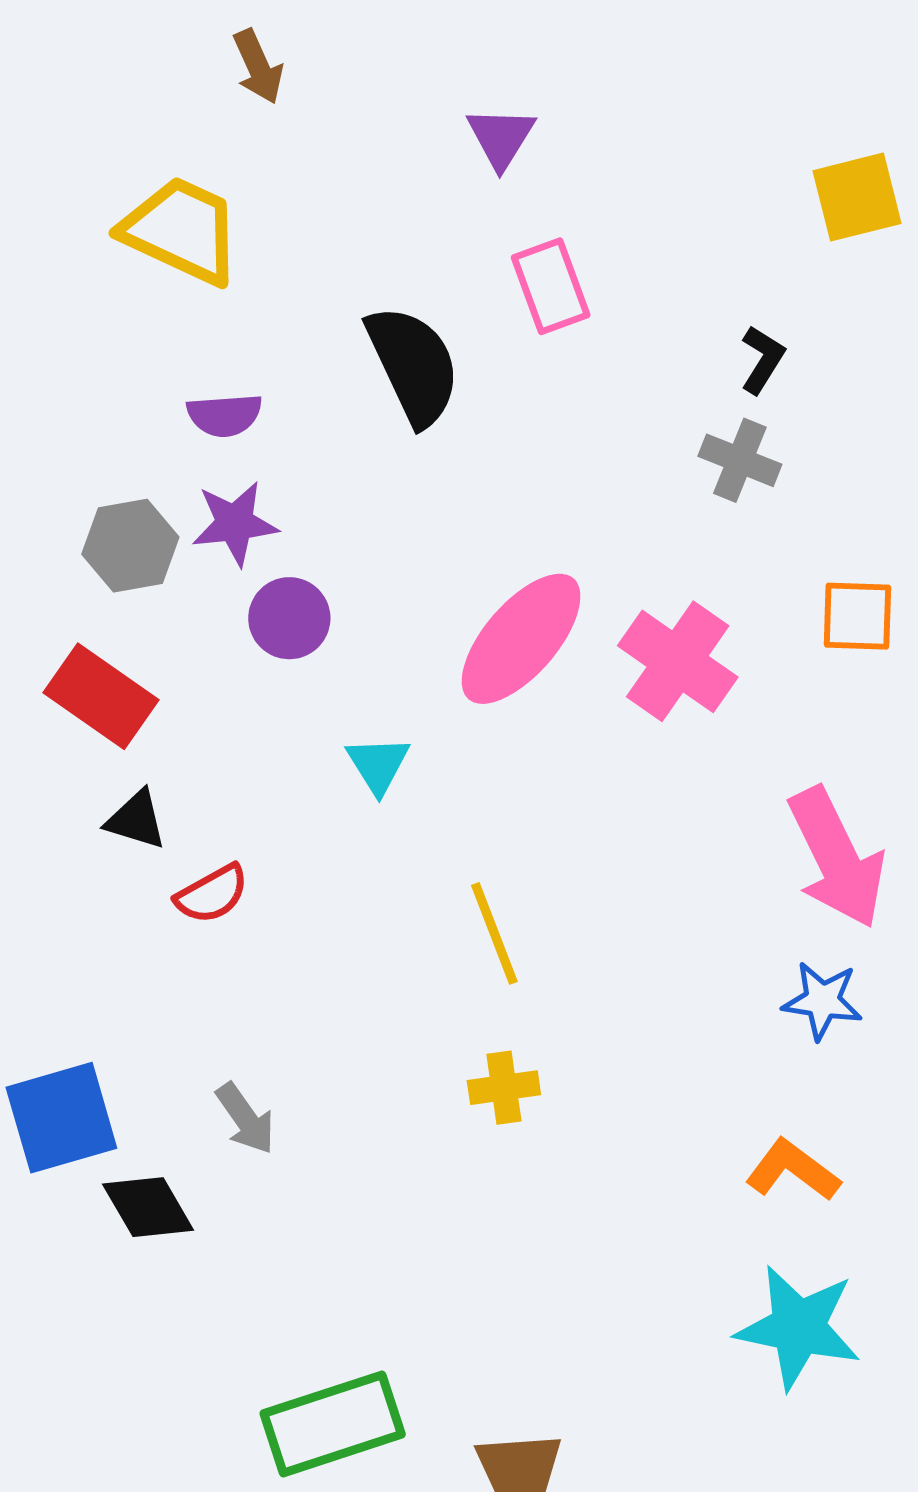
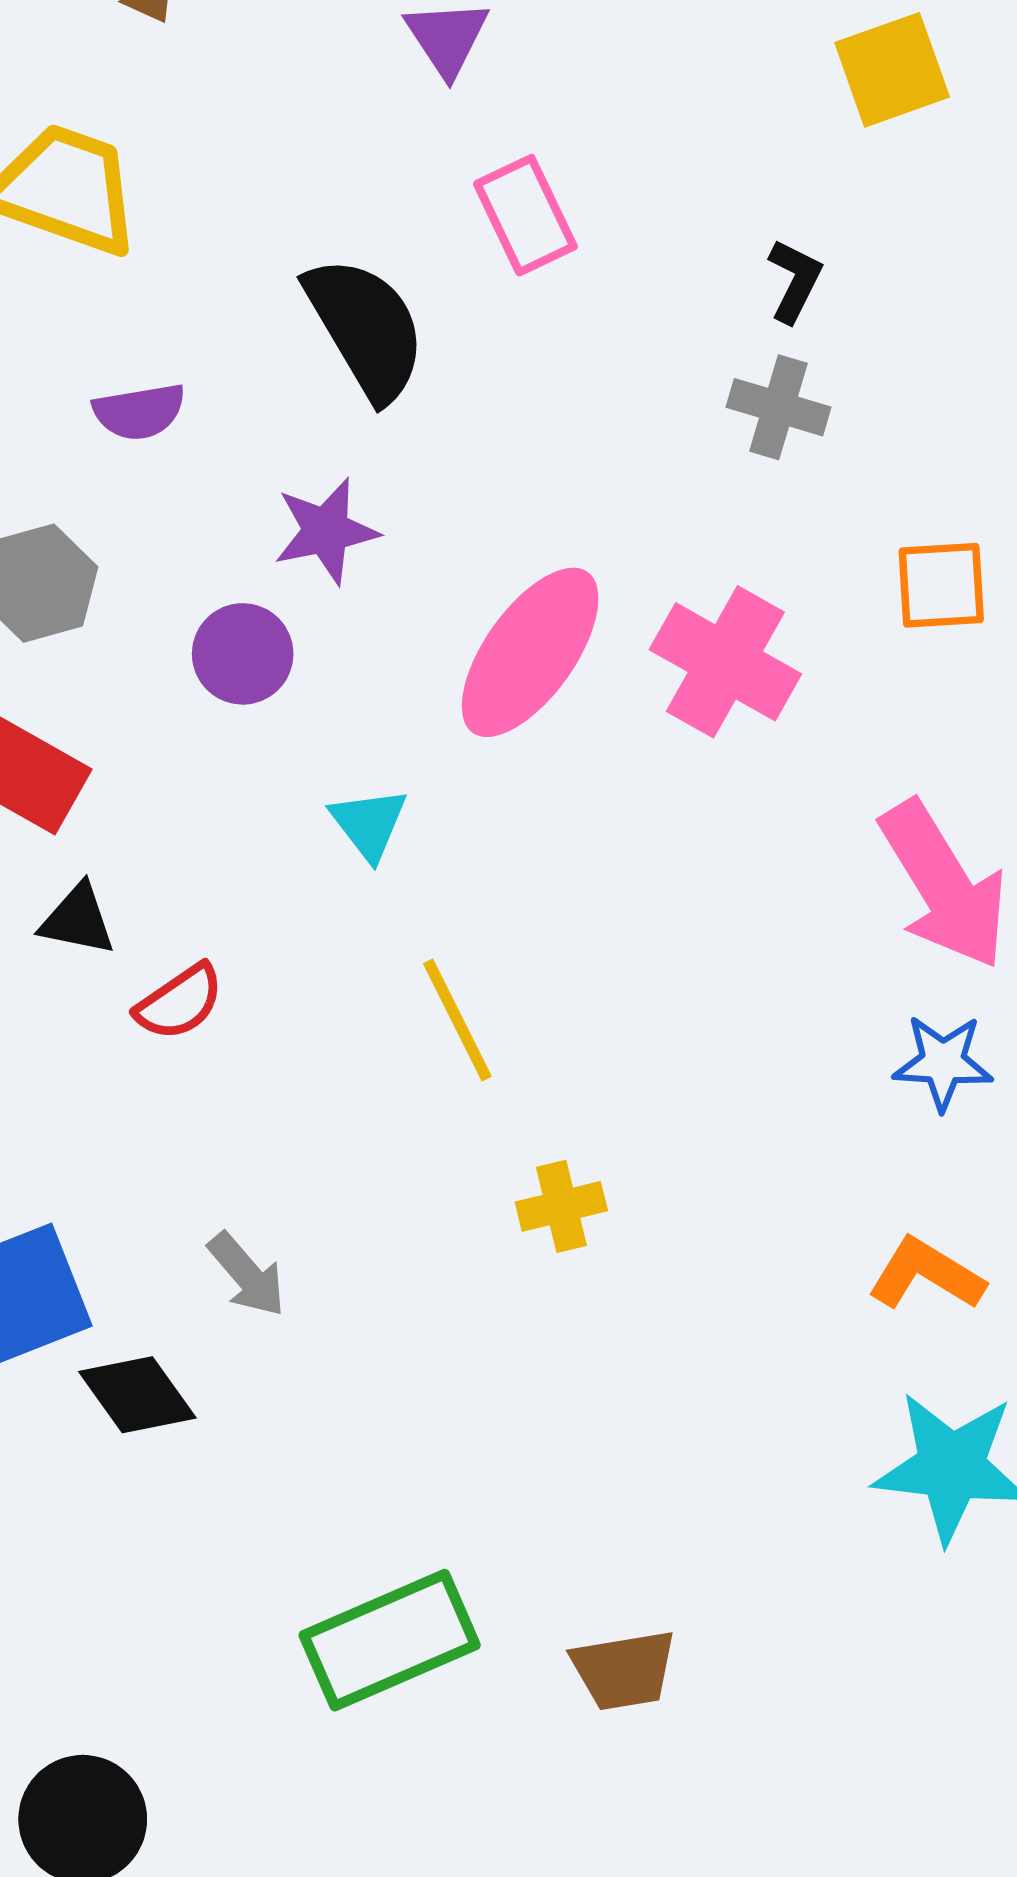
purple star: (235, 523) -> (326, 531), moved
yellow line: (494, 933) -> (457, 1020), moved

